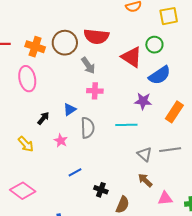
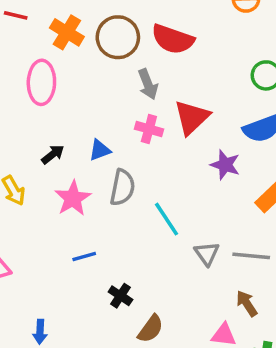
red triangle: (132, 57) -> (192, 117), moved, turned 30
cyan line: (126, 125) -> (167, 219), moved, turned 45
pink star: (61, 141) -> (73, 198), size x1.5
brown arrow: (145, 180) -> (247, 303), moved

